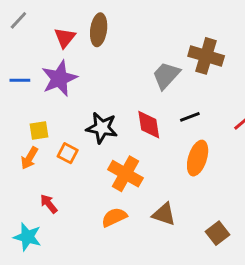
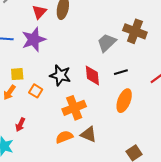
orange cross: (126, 174) -> (74, 108), turned 35
red arrow: (49, 204) -> (20, 125), turned -120
brown triangle: (164, 214) -> (89, 134), moved

